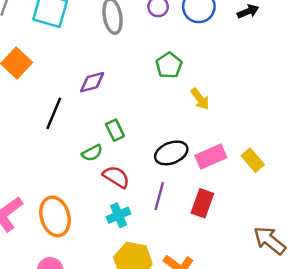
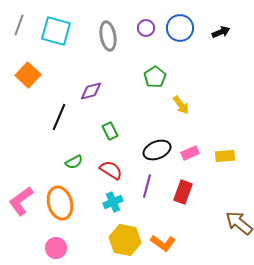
green semicircle: (92, 153) -> (74, 162), moved
pink rectangle: (211, 156) -> (190, 153), size x0.7
yellow rectangle: (253, 160) -> (225, 156), turned -54

